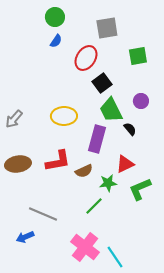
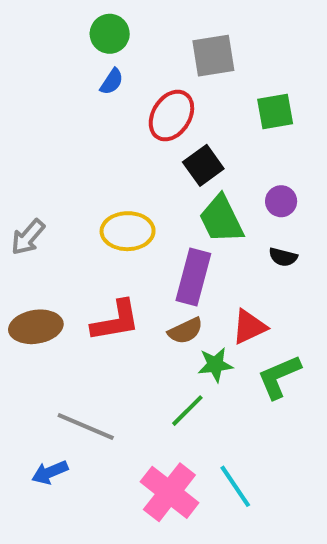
black semicircle: (130, 129) -> (283, 257), moved, turned 144
brown semicircle: (84, 171) -> (185, 331), moved
cyan line: (115, 257) -> (235, 486), moved

